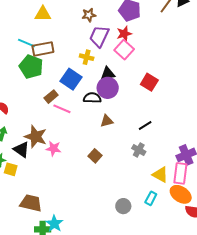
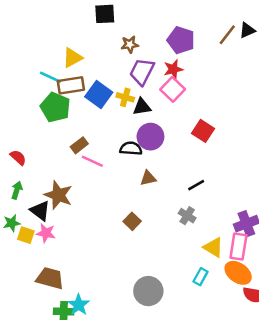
yellow triangle: (43, 14) -> (72, 58), moved, turned -30
black triangle: (108, 74) -> (142, 107), moved
blue square: (71, 79) -> (99, 94), moved
pink star: (53, 148) -> (46, 233), moved
gray circle: (123, 206) -> (148, 291), moved, size x1.5

